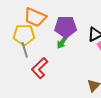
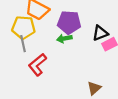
green arrow: (62, 42) -> (64, 38), turned 40

